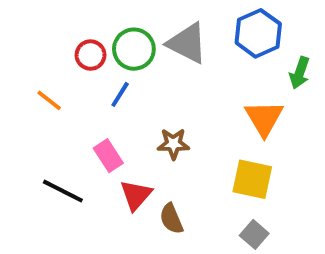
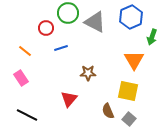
green circle: (134, 49) -> (68, 13), moved
blue line: (120, 94) -> (61, 48), turned 40
pink rectangle: (108, 156) -> (21, 78), moved
black line: (63, 191) -> (27, 115), moved
brown semicircle: (171, 219) -> (108, 111), moved

